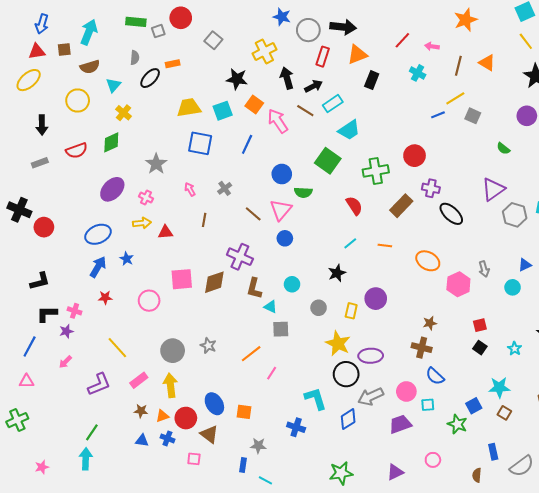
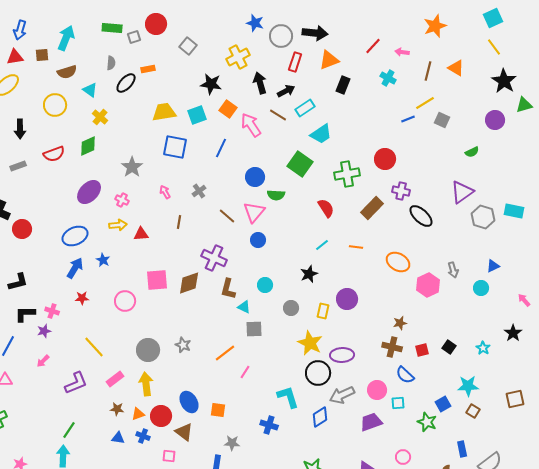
cyan triangle: (113, 85) -> (90, 90), turned -35
green semicircle: (503, 148) -> (472, 152), turned -64
red square: (480, 325) -> (422, 350), moved

